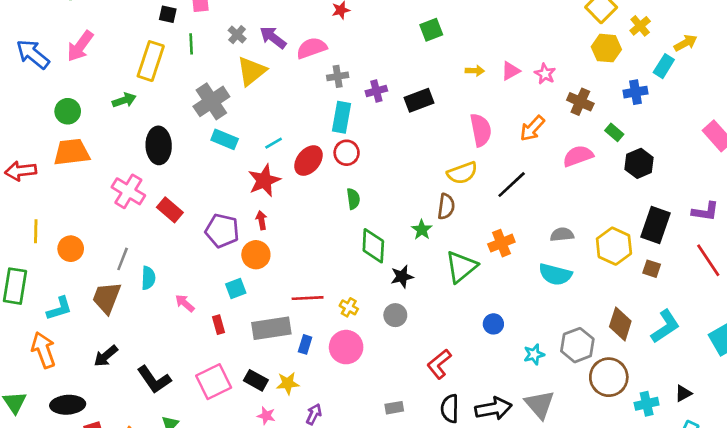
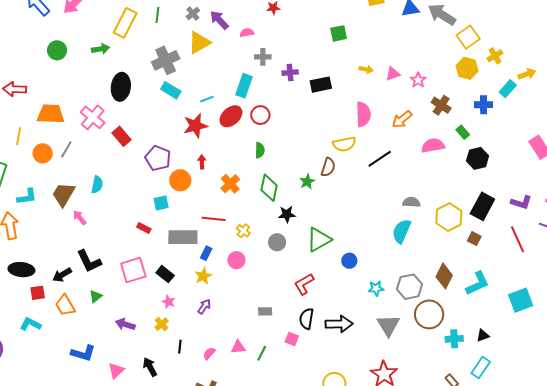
pink semicircle: (312, 48) -> (247, 33), size x0.6
cyan rectangle: (342, 117) -> (244, 86), moved
orange trapezoid: (72, 152) -> (51, 114), moved
red arrow: (261, 220) -> (202, 162), moved
orange cross: (501, 243) -> (230, 184), moved, turned -30
gray line: (123, 259) -> (66, 149), moved
green triangle: (461, 267) -> (319, 240), moved
cyan semicircle: (555, 274) -> (402, 231), turned 90
pink arrow: (185, 303) -> (80, 218), moved
red rectangle: (218, 325) -> (144, 228), turned -56
pink circle: (346, 347) -> (236, 260), size x0.7
black arrow: (106, 356) -> (62, 275), moved
yellow star: (288, 383) -> (203, 276), moved, turned -30
gray triangle: (540, 404) -> (388, 325), moved

